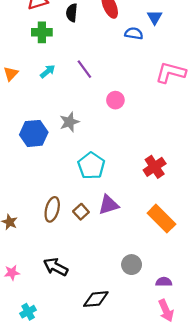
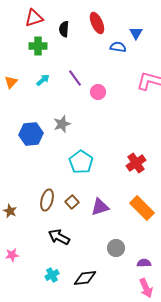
pink circle: (115, 100) -> (98, 92), moved
purple triangle: (109, 205) -> (100, 207), moved
black arrow: (56, 267) -> (59, 237), moved
cyan cross: (28, 312) -> (52, 275), moved

